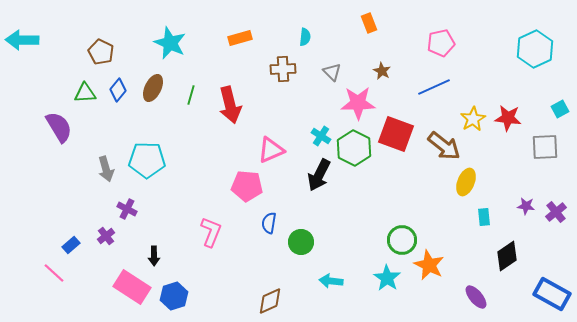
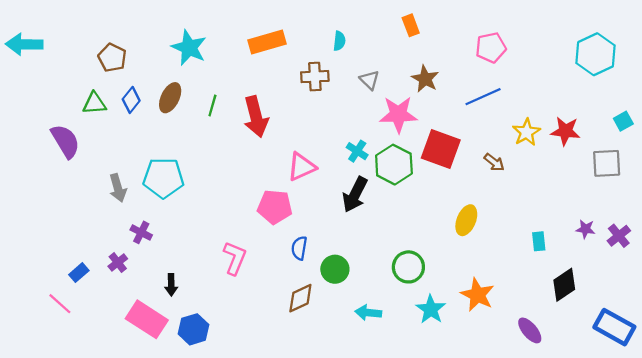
orange rectangle: (240, 38) -> (267, 42), size x1.4
brown star: (382, 71) -> (425, 79), size x1.4
brown arrow: (444, 146) -> (494, 162), size x0.6
yellow ellipse: (466, 182) -> (466, 220), moved
green circle: (402, 240) -> (408, 267), moved
brown diamond: (270, 301) -> (300, 298), moved

